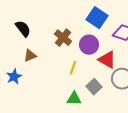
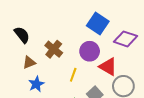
brown cross: (63, 38) -> (54, 49), moved
blue star: (14, 77) -> (36, 84), moved

